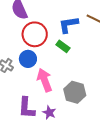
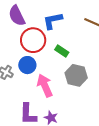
blue L-shape: (68, 25) -> (53, 21), moved
gray hexagon: (75, 92) -> (76, 75), moved

